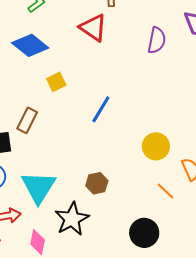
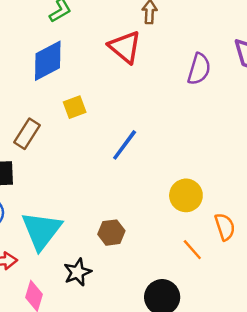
blue diamond: (30, 45) -> (48, 61), turned -72
brown rectangle: (27, 120) -> (27, 134), moved
black star: (72, 219) -> (77, 272), size x0.7

